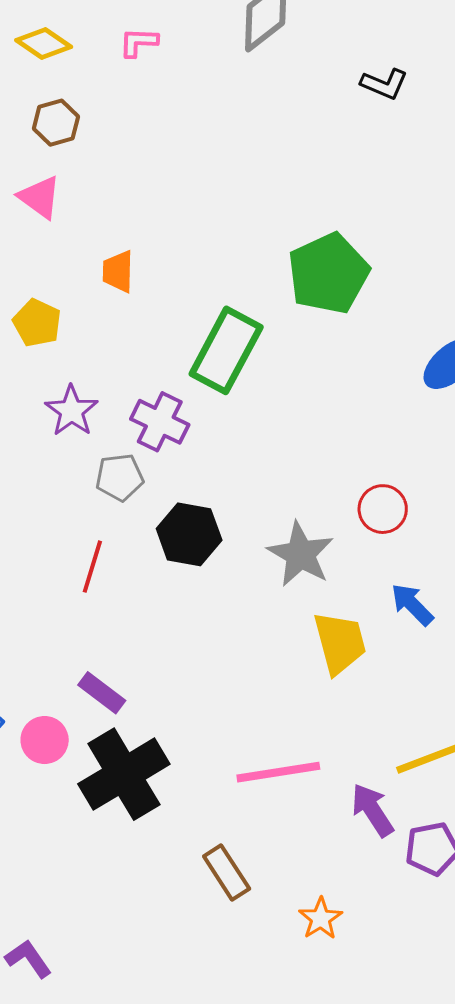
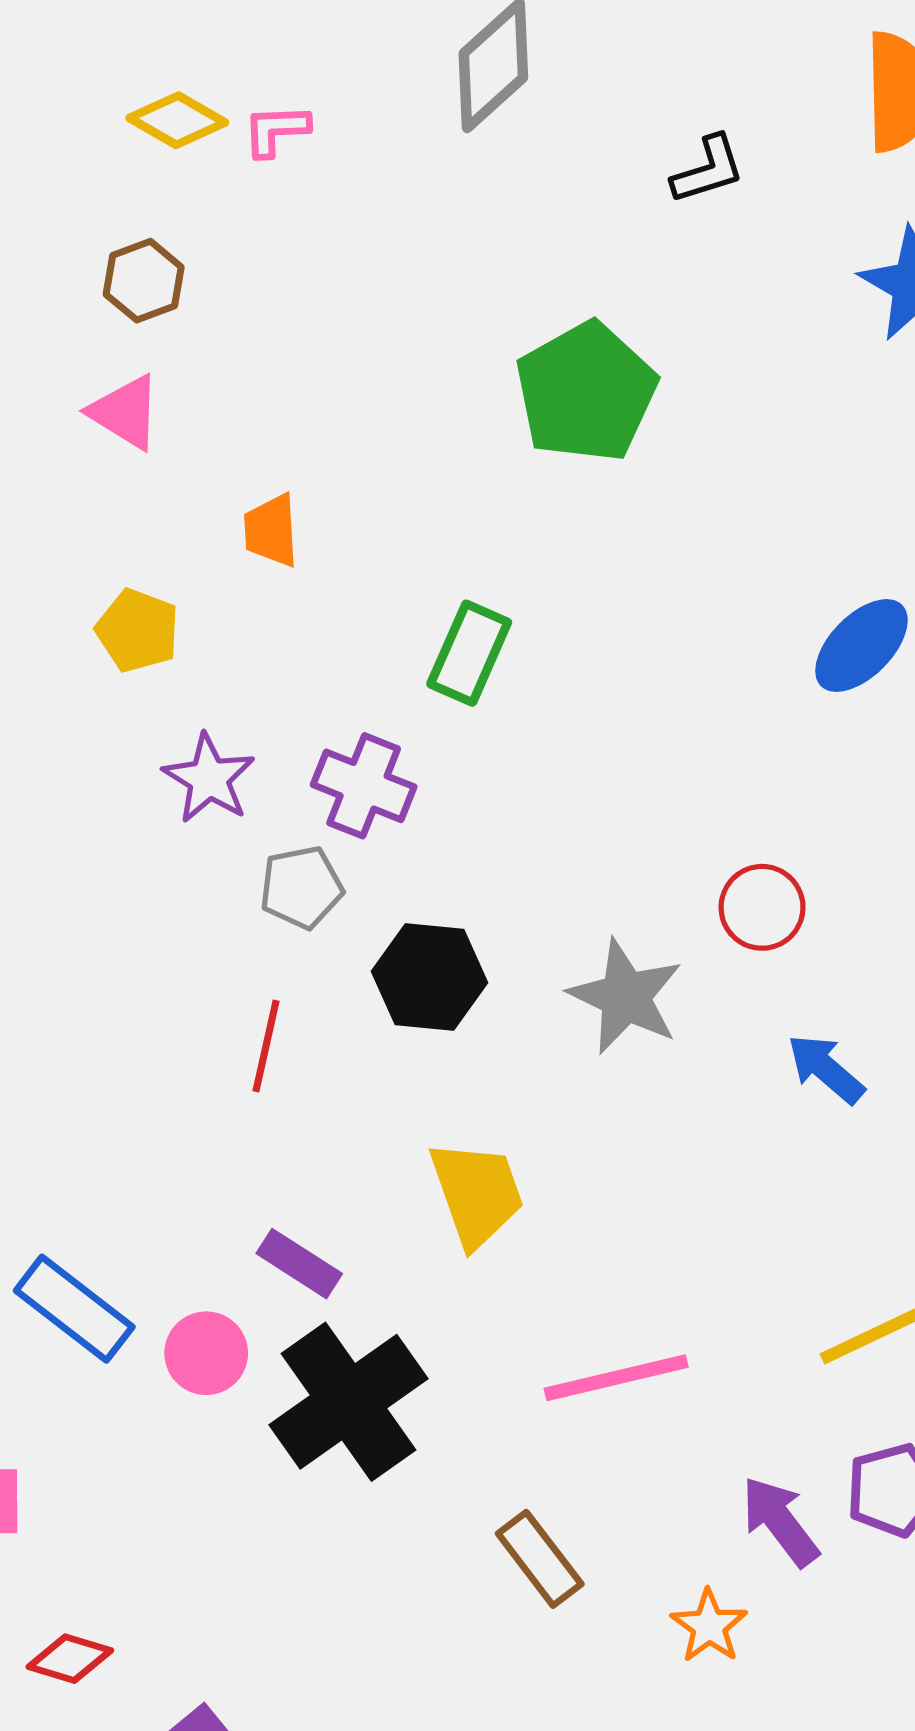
yellow diamond: (44, 44) -> (177, 120), moved
black L-shape: (384, 84) -> (708, 170), turned -36
green pentagon: (328, 274) -> (586, 392), moved
green rectangle: (226, 350) -> (469, 653), size x0.7
yellow trapezoid: (340, 643) -> (477, 1194), moved
purple arrow: (372, 810) -> (780, 1521), moved

